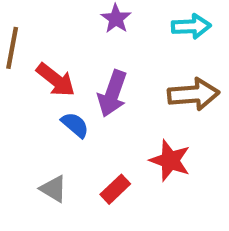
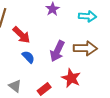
purple arrow: (112, 94) -> (57, 51), moved

